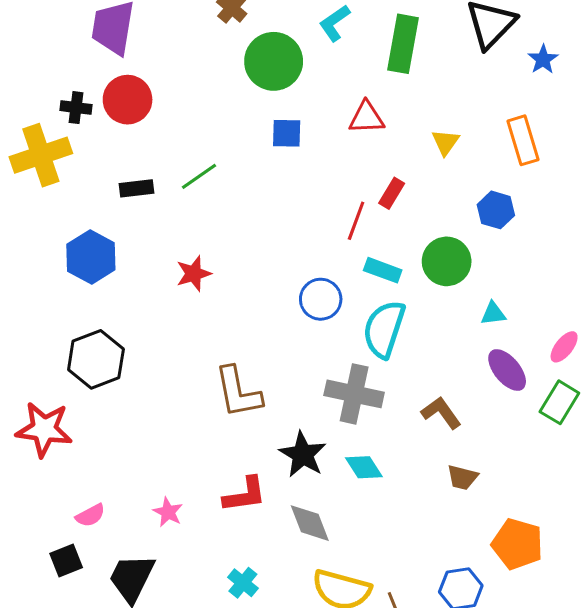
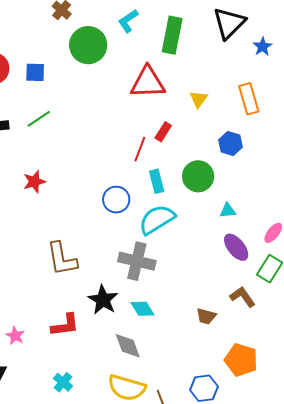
red triangle: (366, 118) -> (148, 82), size x1.5
blue square: (287, 133) -> (35, 72), moved
cyan rectangle: (383, 270) -> (157, 181), turned 55
cyan semicircle: (384, 329) -> (157, 219), turned 39
brown L-shape: (441, 413) -> (243, 297), moved
gray diamond: (310, 523) -> (128, 346), moved

